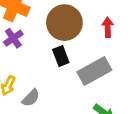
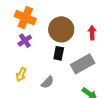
black rectangle: (61, 56) -> (59, 53), turned 32
gray semicircle: (31, 98) -> (48, 82), moved

